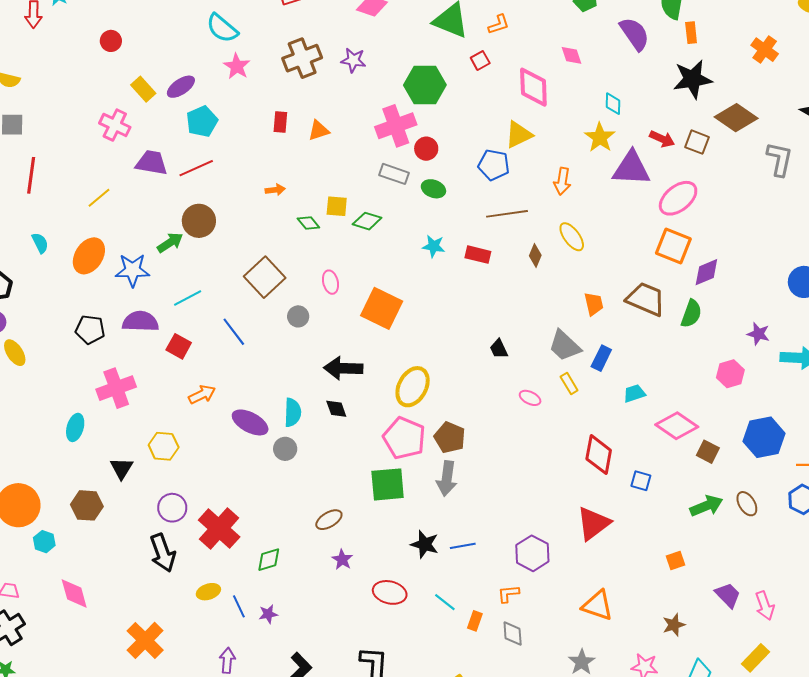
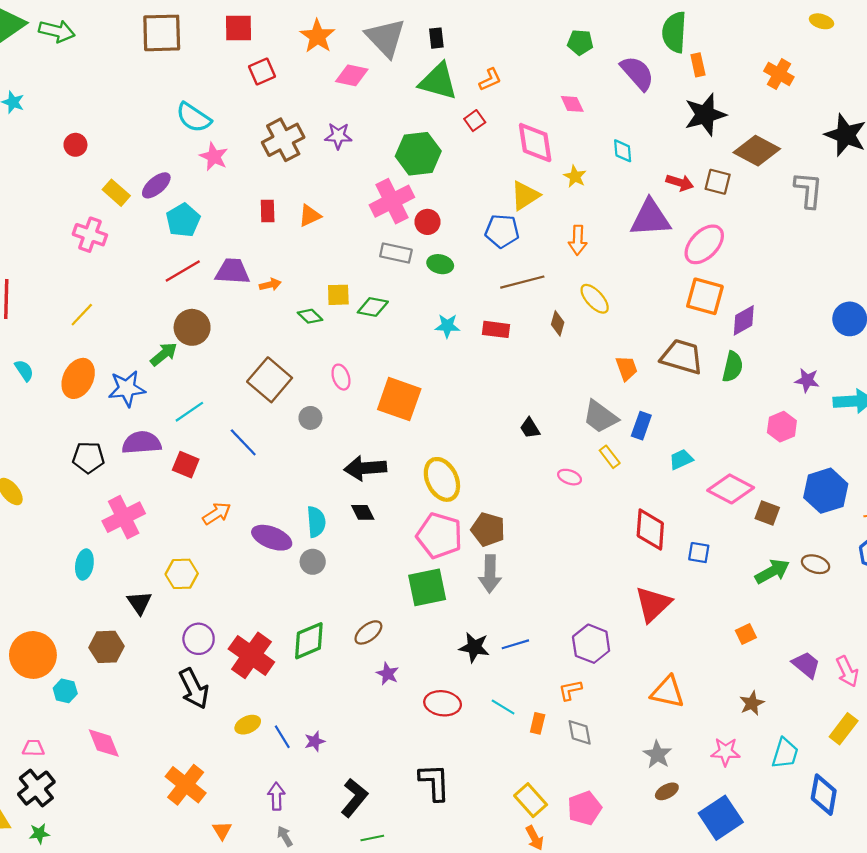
yellow star: (600, 137) -> (575, 176), moved, size x0.7
purple trapezoid: (152, 163) -> (232, 271), moved
yellow ellipse: (413, 387) -> (442, 479), turned -48
brown ellipse: (747, 504) -> (816, 564), turned -35
green diamond: (269, 560) -> (309, 641), moved, size x1.4

